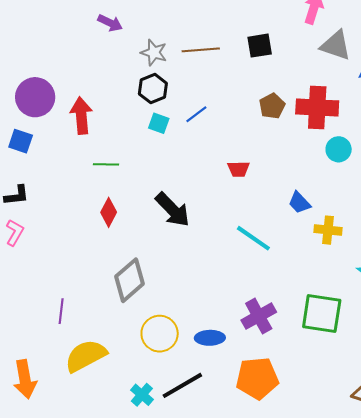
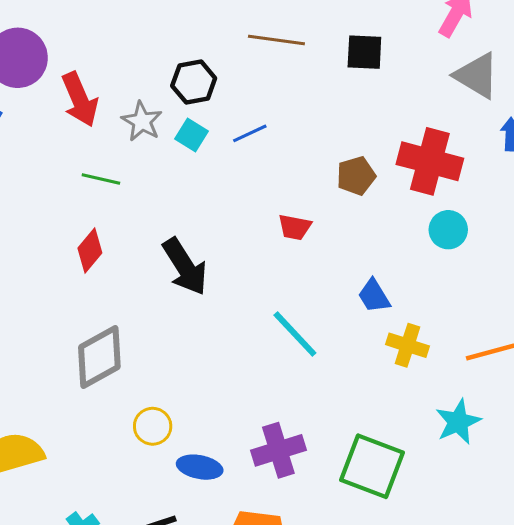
gray star: (154, 52) -> (142, 121), moved
brown pentagon: (272, 106) -> (356, 176), moved
red arrow: (81, 116) -> (80, 99), turned 150
yellow circle: (160, 334) -> (153, 426), moved, size x0.7

